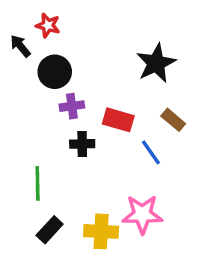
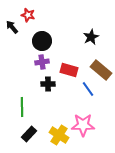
black star: (156, 63) -> (91, 37), size x0.7
black circle: (55, 72) -> (42, 41), moved
brown rectangle: (173, 120) -> (101, 70), size x1.5
yellow cross: (101, 231) -> (59, 135), turned 30

